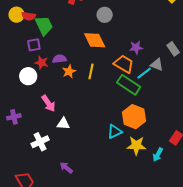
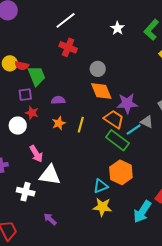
orange diamond: (95, 40) -> (101, 91), moved
purple star: (136, 47) -> (127, 103), size x1.5
purple semicircle: (59, 59) -> (58, 100), moved
white triangle: (63, 124) -> (50, 175), size x1.6
white cross: (40, 142) -> (26, 192), turned 36
yellow star: (136, 146) -> (102, 207), moved
cyan arrow: (158, 155) -> (142, 212), size x1.6

